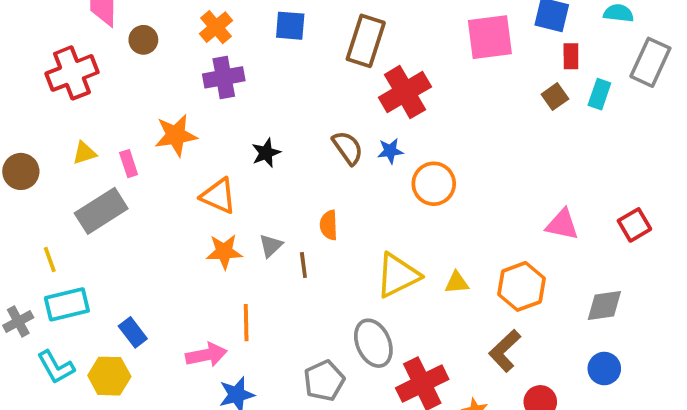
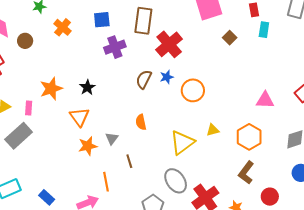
purple cross: (224, 77) -> (115, 47), moved
cyan rectangle: (599, 94) -> (264, 30), moved
brown square: (555, 97) -> (230, 38), moved
brown semicircle: (348, 148) -> (144, 79), turned -108
black star: (266, 153) -> (87, 87), moved
pink rectangle: (129, 164) -> (29, 108), turned 32
orange triangle: (218, 196) -> (79, 117), turned 40
brown line: (303, 265) -> (129, 161), moved
yellow triangle: (457, 283) -> (213, 130), moved

